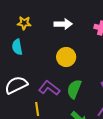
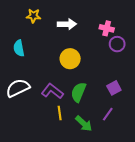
yellow star: (24, 23) -> (33, 16), moved
yellow line: (37, 109) -> (60, 113), moved

